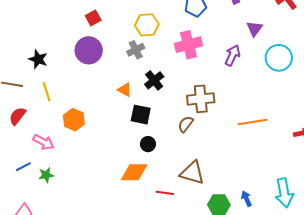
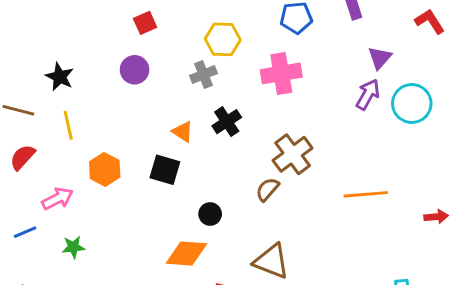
purple circle: (89, 50) -> (135, 70), size x0.7
purple arrow: (232, 55) -> (368, 94), moved
brown cross: (201, 99) -> (293, 154), turned -36
black square: (141, 115) -> (165, 170), moved
pink arrow: (44, 142) -> (58, 199), turned -60
green star: (46, 175) -> (73, 247), moved

